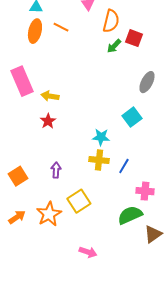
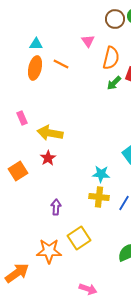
pink rectangle: (22, 81) -> (22, 118), size x0.5
yellow arrow: (50, 96) -> (50, 133), size x1.4
orange square: (18, 176) -> (18, 171), moved
orange star: (49, 214) -> (49, 251), turned 30
orange arrow: (17, 217) -> (17, 273), moved, size x1.4

